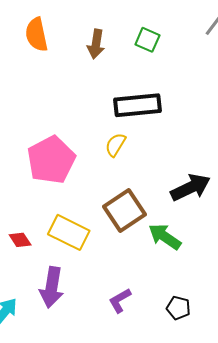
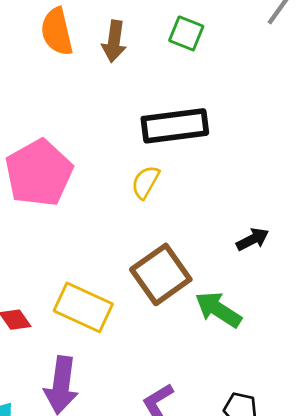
orange semicircle: (37, 34) -> (57, 32), moved
pink pentagon: (51, 160) -> (39, 173), moved
black arrow: (190, 187) -> (253, 239), size x0.6

